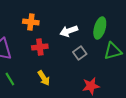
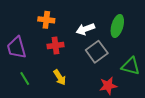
green triangle: (113, 51) -> (131, 66), moved, turned 30
gray square: (80, 53) -> (97, 52), size x1.5

